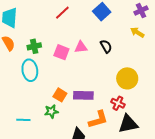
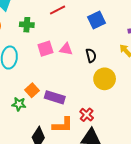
green cross: (34, 46) -> (27, 25), moved
pink square: (61, 52) -> (45, 49), turned 35
yellow circle: (127, 78) -> (105, 79), moved

